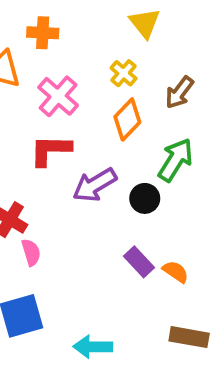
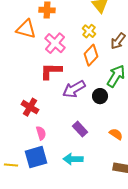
pink semicircle: (31, 252) -> (41, 133), moved
purple rectangle: (139, 262) -> (80, 129), moved
cyan arrow: (93, 347) -> (73, 159), moved

